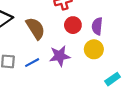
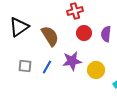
yellow circle: (94, 49) -> (96, 70), moved
blue line: (32, 63) -> (47, 67), turned -32

